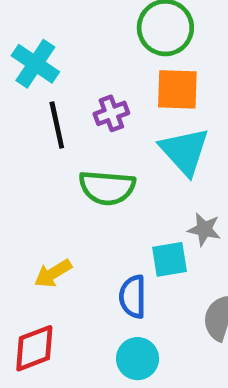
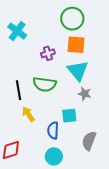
black line: (57, 125) -> (19, 90), moved
gray star: (204, 229) -> (84, 94), moved
yellow arrow: (53, 273) -> (28, 114), moved, turned 84

